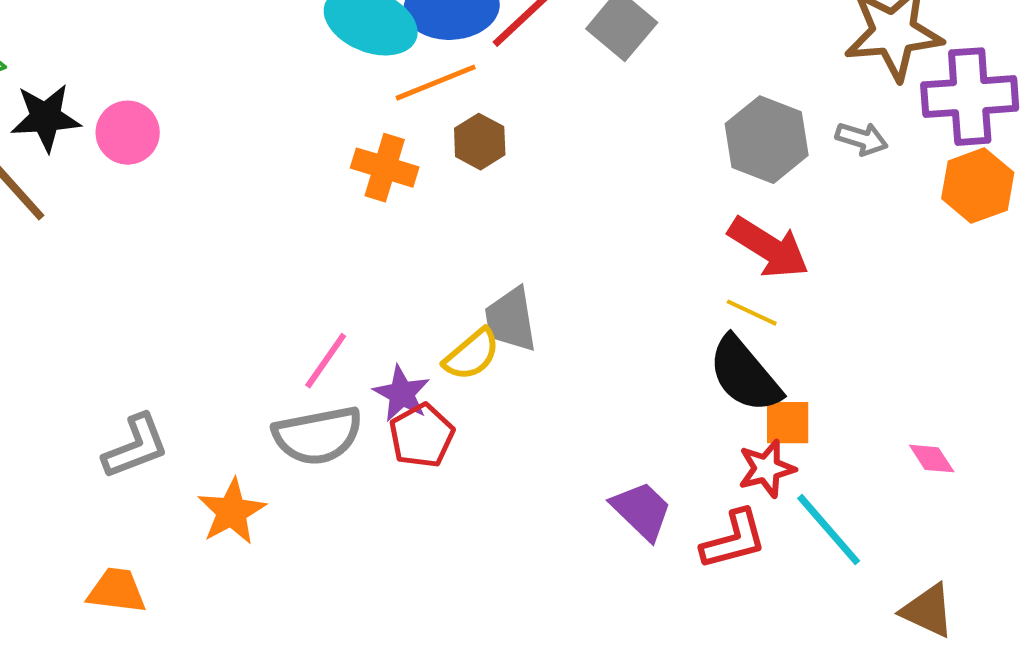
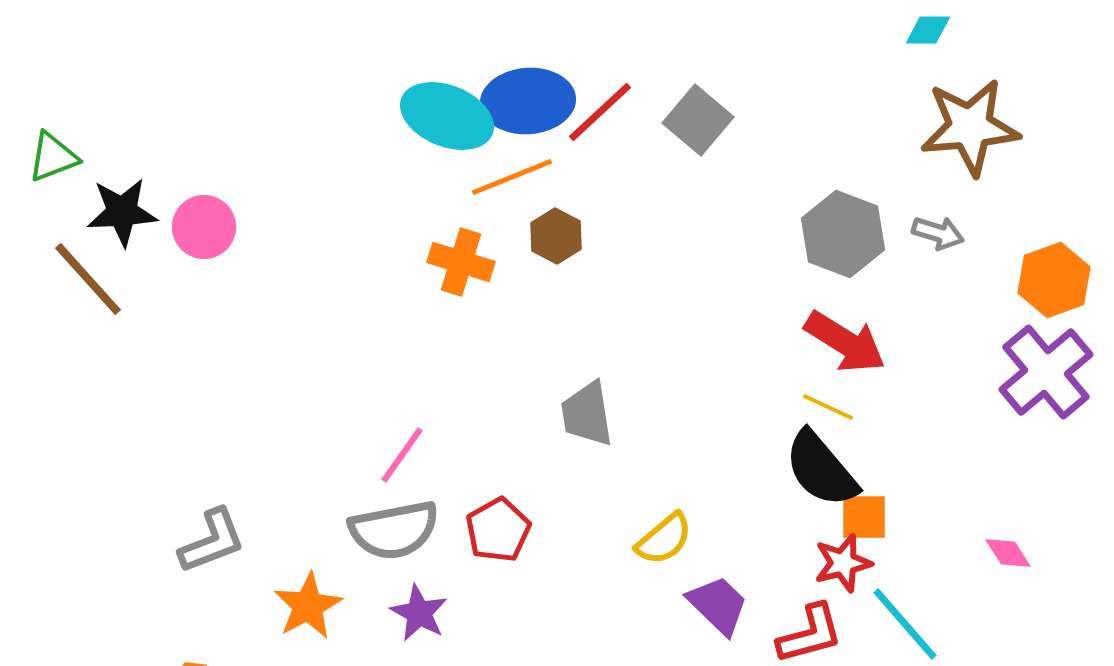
purple cross: (970, 97) -> (1046, 372), moved, turned -36
yellow semicircle: (472, 355) -> (664, 539), moved
purple star: (402, 394) -> (419, 613), moved

